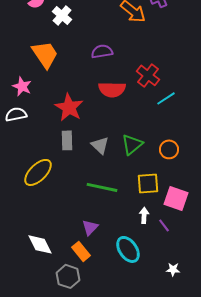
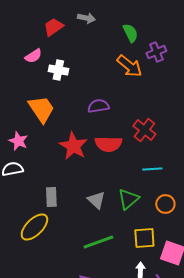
white cross: (62, 15) -> (58, 70), turned -30
cyan line: (166, 98) -> (152, 169), moved, turned 30
red star: (69, 107) -> (73, 146), moved
gray rectangle: (67, 140) -> (51, 197), moved
green line: (102, 187) -> (98, 242), turned -32

